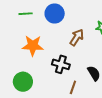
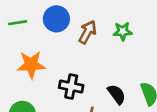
brown arrow: (77, 37) -> (87, 32), moved

